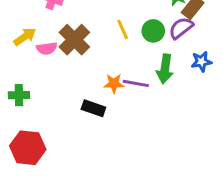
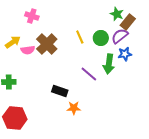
blue star: (201, 62) -> (125, 54), moved
orange star: (114, 83) -> (74, 108), moved
purple line: (136, 83) -> (89, 74), turned 30

